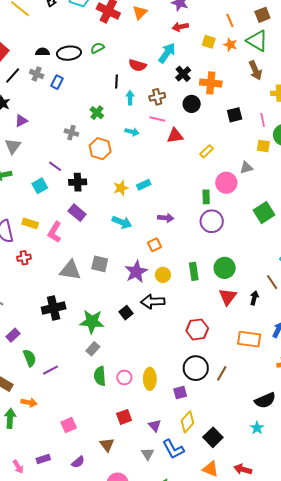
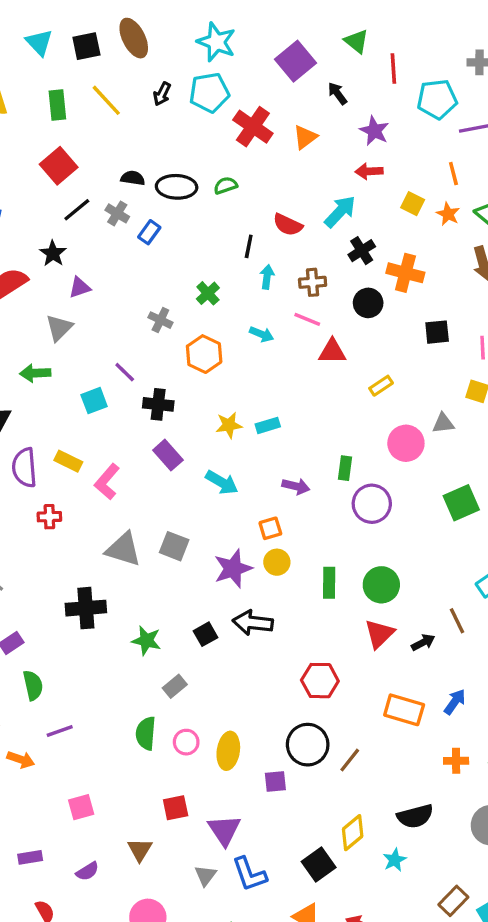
green rectangle: (206, 197) -> (345, 468), moved
purple rectangle: (77, 213) -> (168, 455), moved
yellow circle: (163, 275) -> (277, 562), moved
black arrow: (254, 298) -> (423, 642), turned 40
green star: (92, 322) -> (146, 641), size x0.7
gray rectangle: (93, 349) -> (175, 686), moved
purple line: (51, 370) -> (60, 731), moved
yellow diamond: (187, 422) -> (353, 833), moved
purple triangle: (155, 426) -> (224, 830), size x1.5

